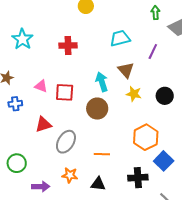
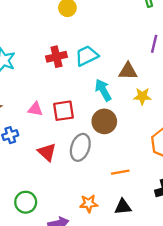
cyan trapezoid: (120, 38) -> (87, 56), moved
brown triangle: (126, 70) -> (128, 71), turned -36
red triangle: (43, 125) -> (47, 152), turned -48
gray ellipse: (66, 142) -> (80, 147), moved

